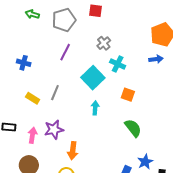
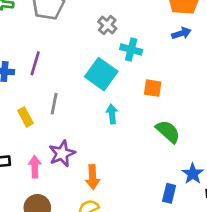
purple line: (65, 52) -> (35, 63), moved
yellow rectangle: (33, 98) -> (26, 117), turned 40

